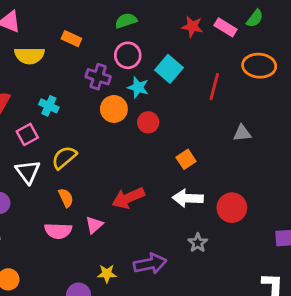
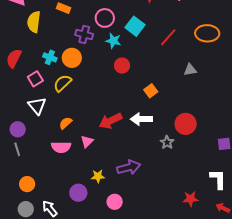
yellow semicircle: (29, 55) -> (34, 22), turned 100
orange ellipse: (259, 66) -> (207, 33), moved
red line: (214, 87) -> (168, 37), turned 30
orange circle: (114, 109) -> (72, 58), moved
yellow semicircle: (64, 158) -> (62, 83), moved
orange semicircle: (66, 198) -> (66, 123), turned -104
white arrow: (188, 198) -> (141, 119), moved
gray star: (198, 243) -> (167, 142), moved

